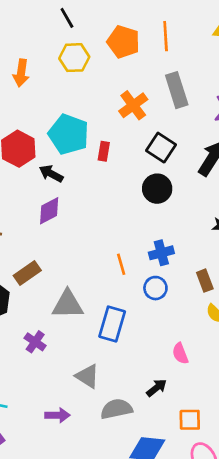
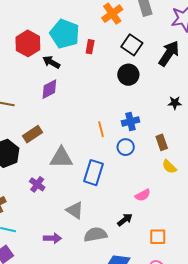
pink semicircle: (180, 353) -> (143, 195), turned -98
orange square: (190, 420) -> (158, 237), moved

